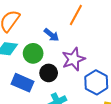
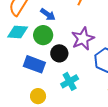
blue arrow: (51, 35) -> (48, 14), moved

